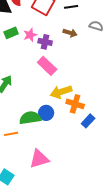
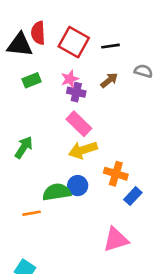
brown arrow: (70, 33) -> (109, 80), turned -56
pink star: (30, 35) -> (70, 79), moved
yellow arrow: (61, 92) -> (83, 150), moved
pink triangle: (39, 159) -> (116, 239), moved

